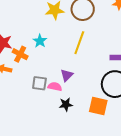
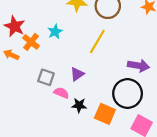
pink semicircle: (55, 87) -> (61, 93), moved
black star: (66, 104) -> (79, 105), moved

